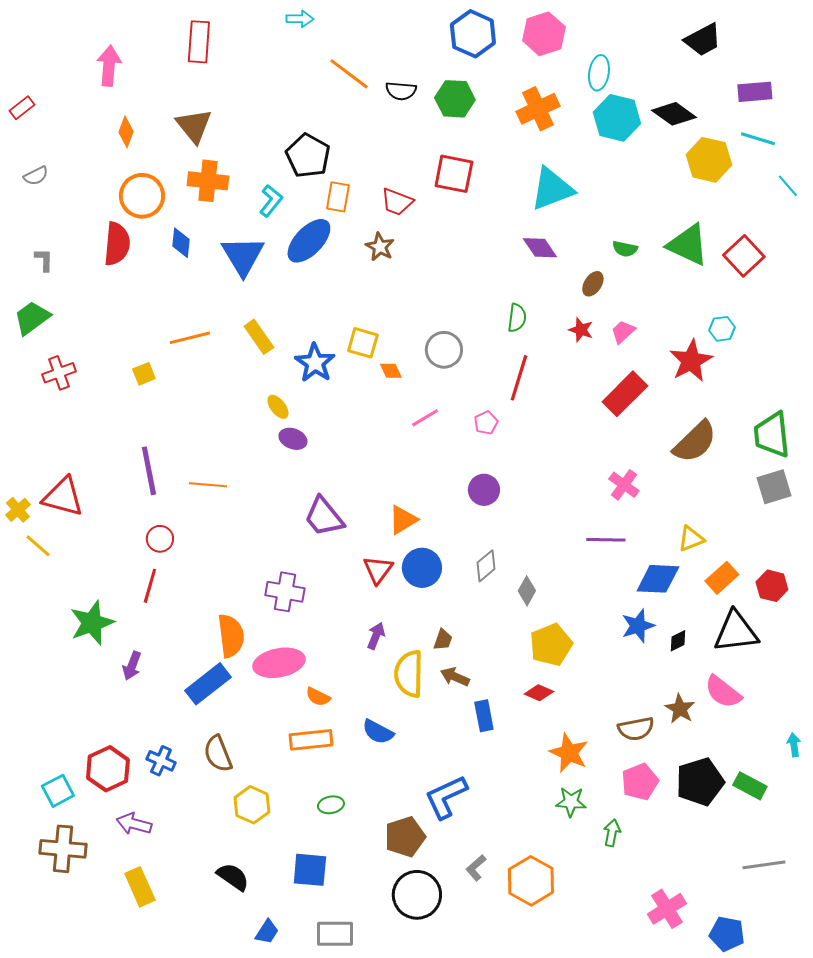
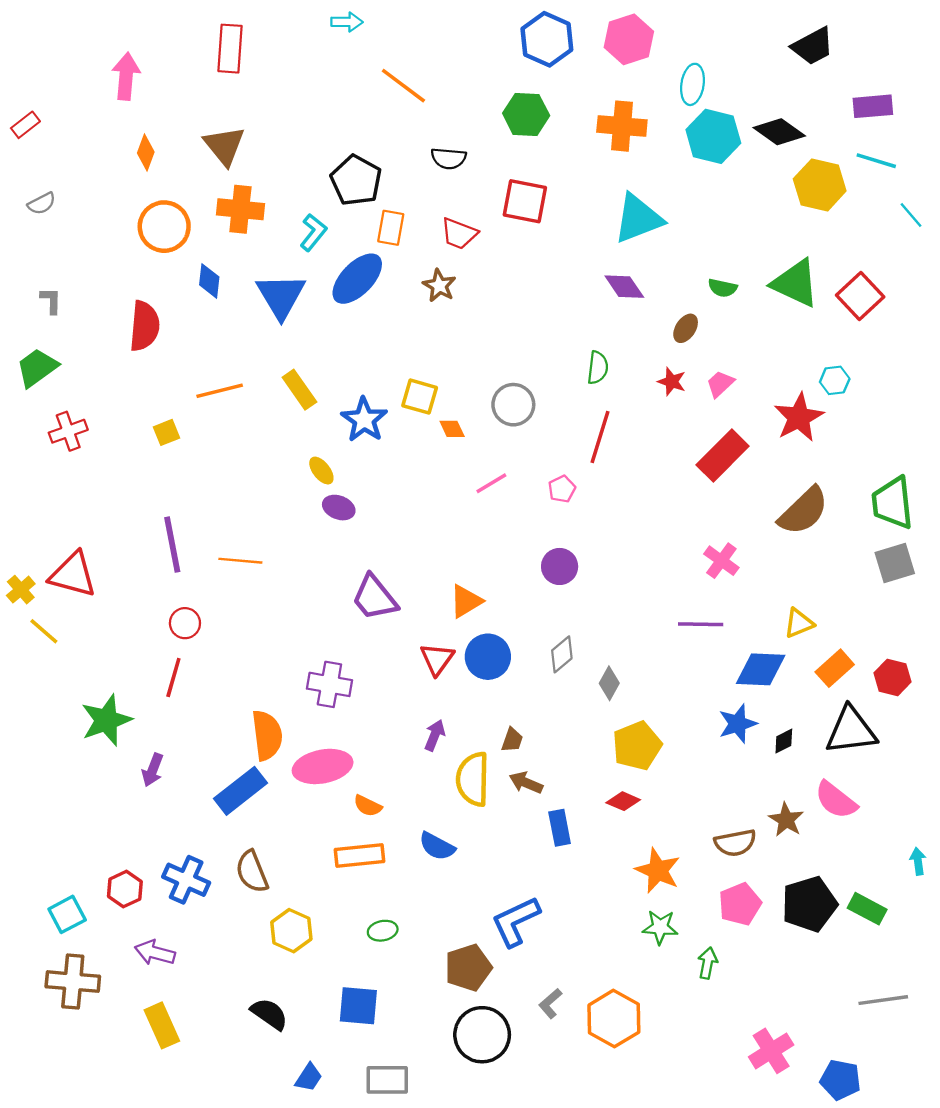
black semicircle: (401, 91) -> (449, 158), moved
orange cross: (538, 109) -> (622, 126), turned 30
red semicircle: (117, 244) -> (145, 326), moved
blue cross: (161, 761) -> (186, 880), size x1.4
red hexagon: (108, 769) -> (125, 889), size x0.7

